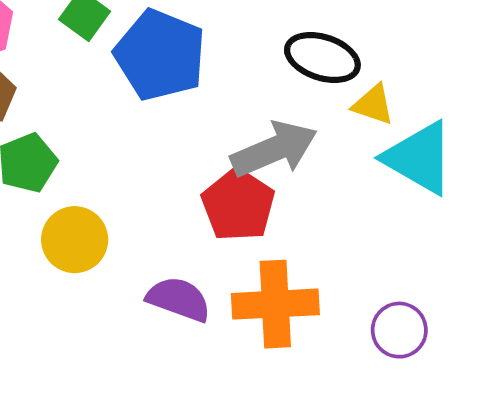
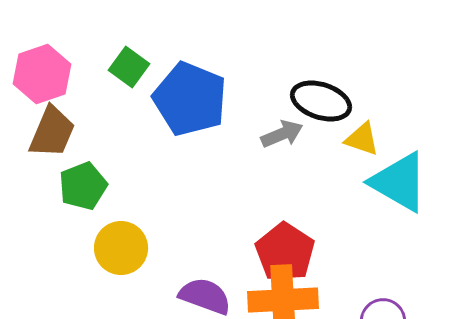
gray arrow: (274, 149) -> (282, 134), moved, size x0.6
red pentagon: (238, 205) -> (285, 252), moved

